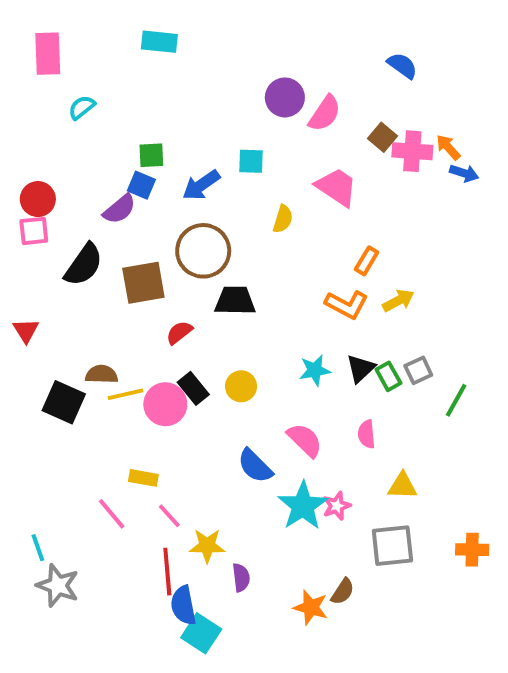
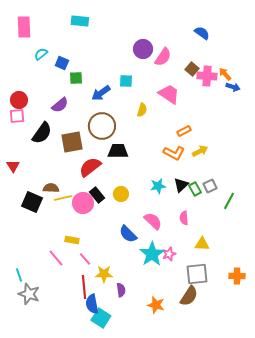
blue square: (141, 185) -> (62, 63), moved
orange rectangle: (367, 261) -> (184, 131), turned 32
red semicircle: (179, 333) -> (90, 167), size x1.6
brown semicircle: (343, 591) -> (189, 296), moved, size x1.5

